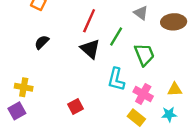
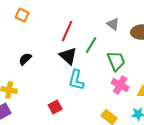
black semicircle: (42, 42) -> (25, 59), moved
cyan L-shape: (116, 79) -> (76, 80), moved
pink cross: (143, 94) -> (120, 85), moved

